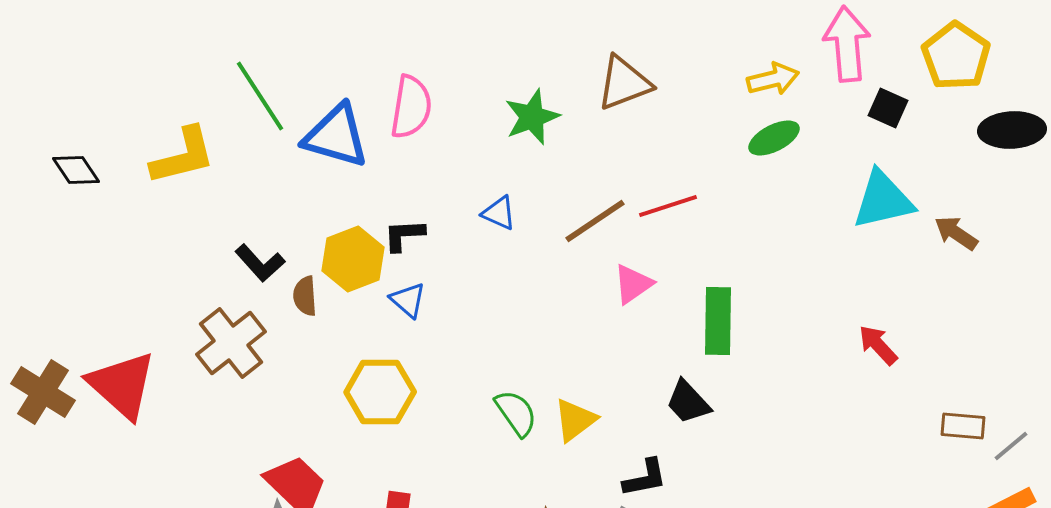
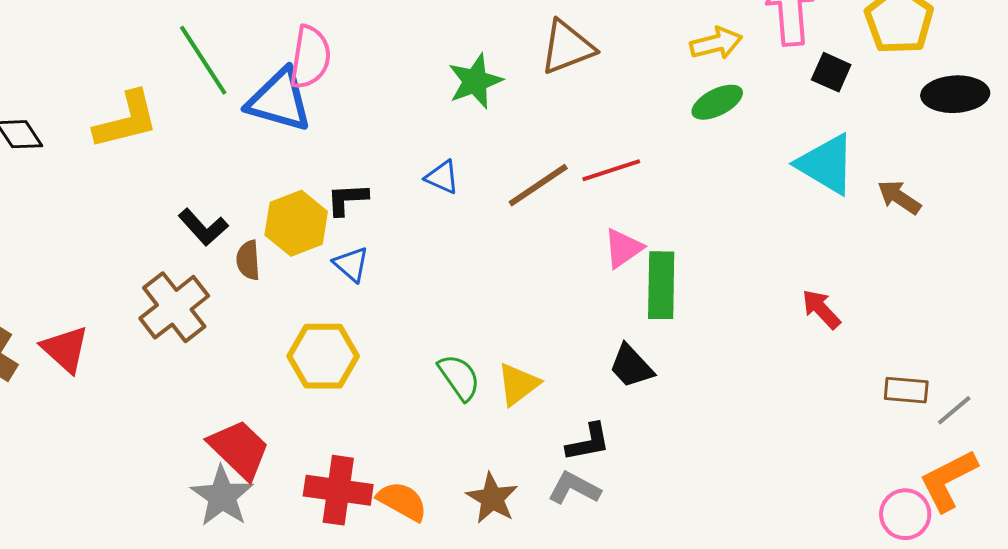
pink semicircle: (411, 107) -> (310, 57), moved
cyan triangle: (883, 200) -> (826, 164), turned 44
pink triangle: (633, 284) -> (623, 248), moved
red triangle: (122, 385) -> (65, 349), size x0.7

